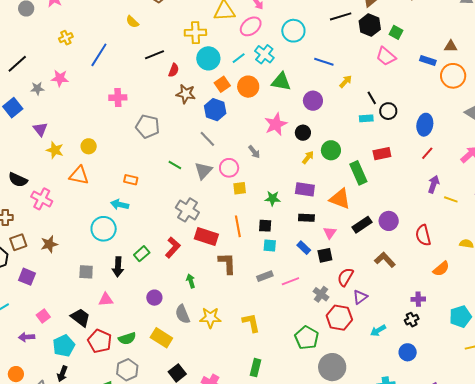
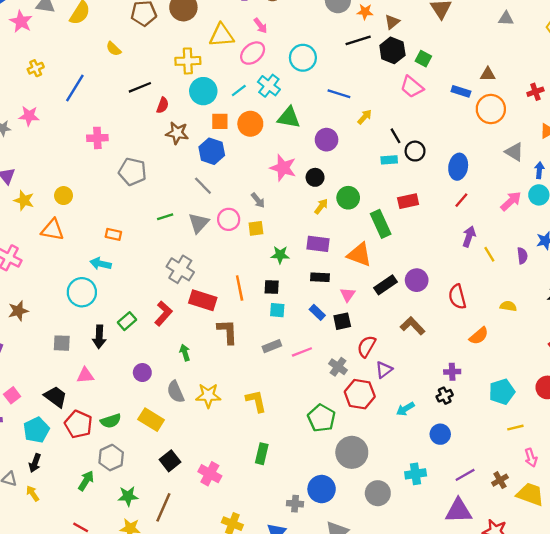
orange square: (222, 84) -> (220, 121), turned 35
pink star: (276, 124) -> (283, 168), turned -30
green line: (175, 165) -> (165, 217), turned -48
yellow square: (240, 188) -> (256, 228), moved
yellow line: (451, 199) -> (489, 254), turned 40

